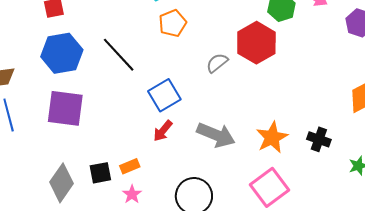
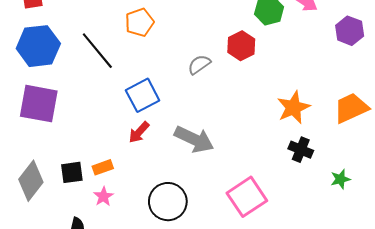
orange pentagon: (173, 23) -> (139, 22), moved
red hexagon: (256, 43) -> (241, 46), size x0.7
orange star: (272, 137) -> (293, 107), moved

